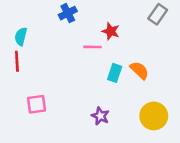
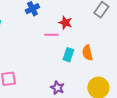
orange semicircle: (139, 70) -> (87, 53), turned -147

